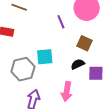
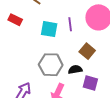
cyan square: (45, 57) -> (49, 29), moved
gray hexagon: (23, 69) -> (51, 65), moved

